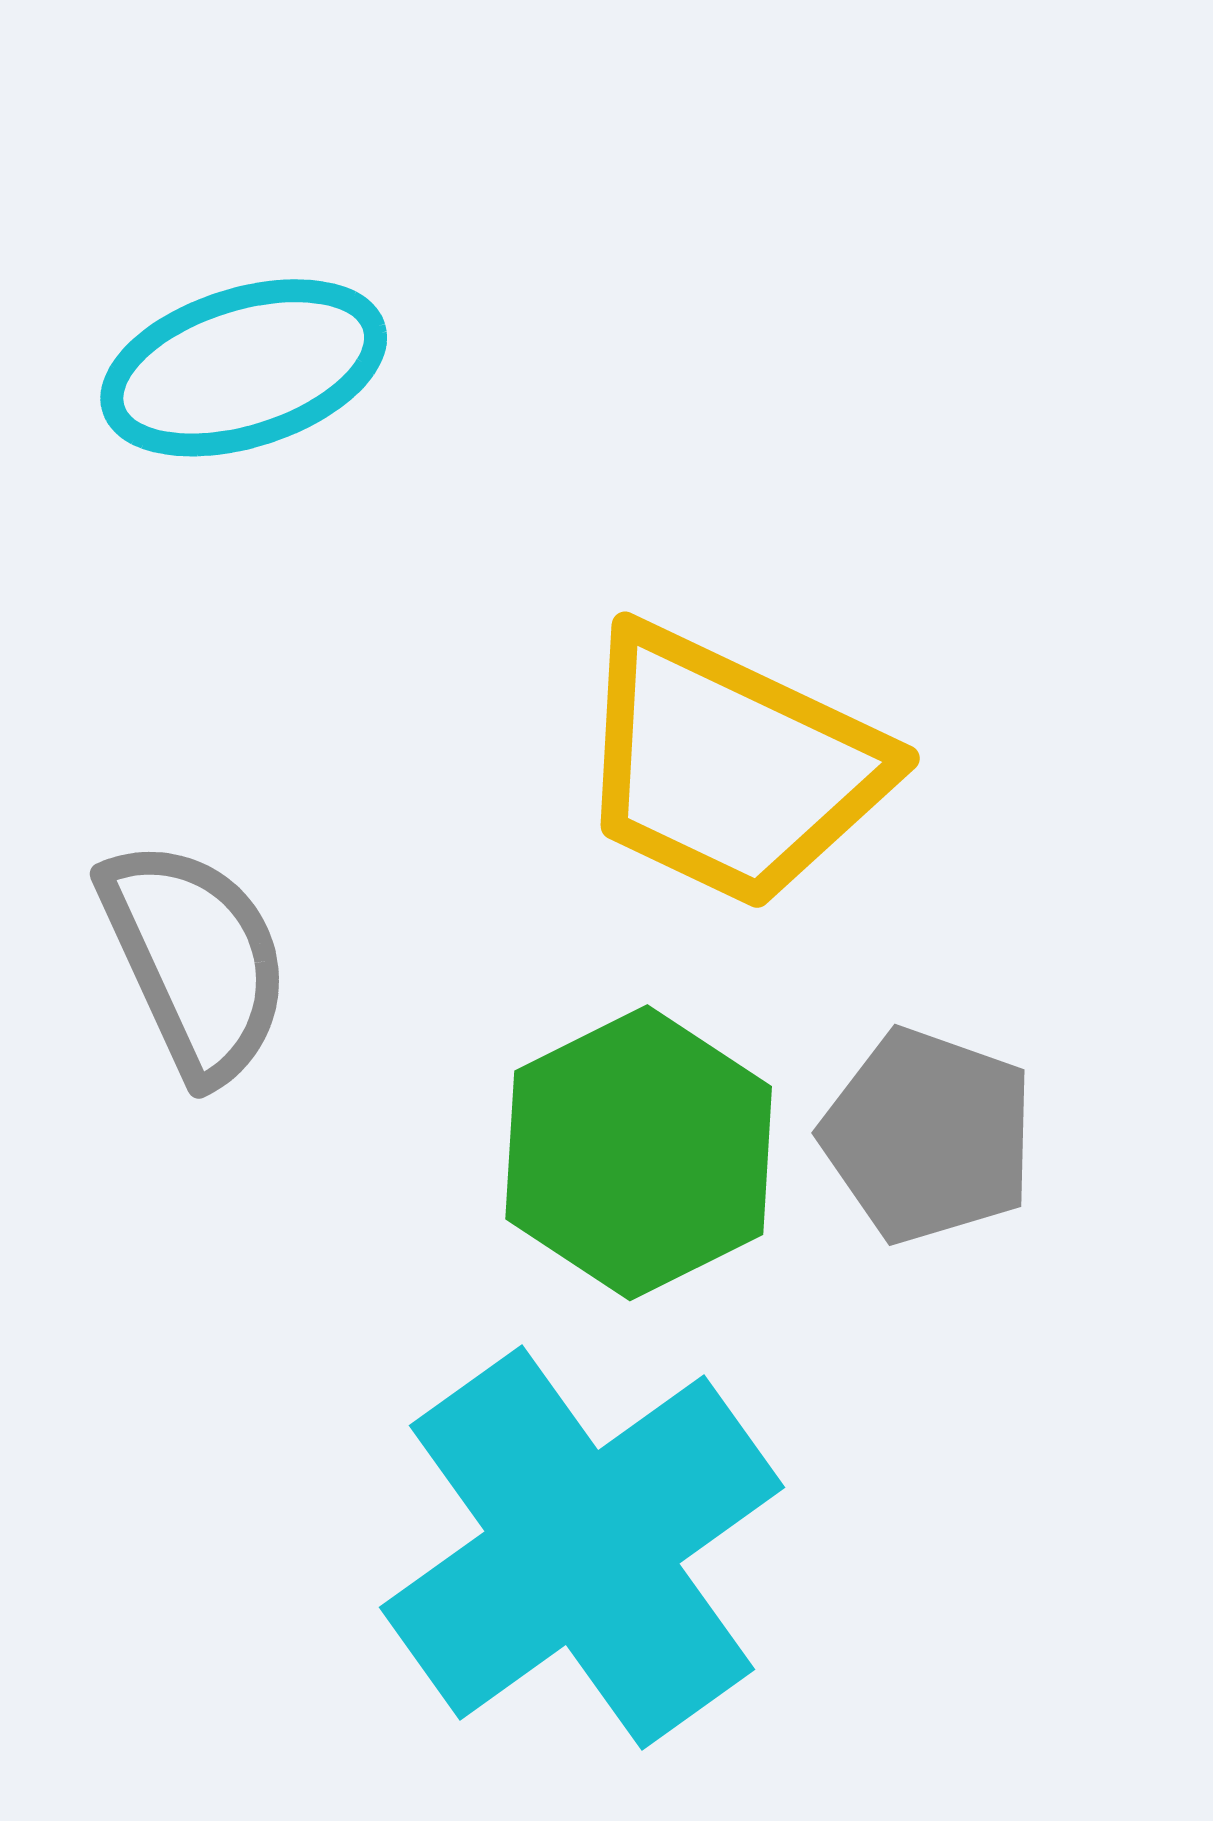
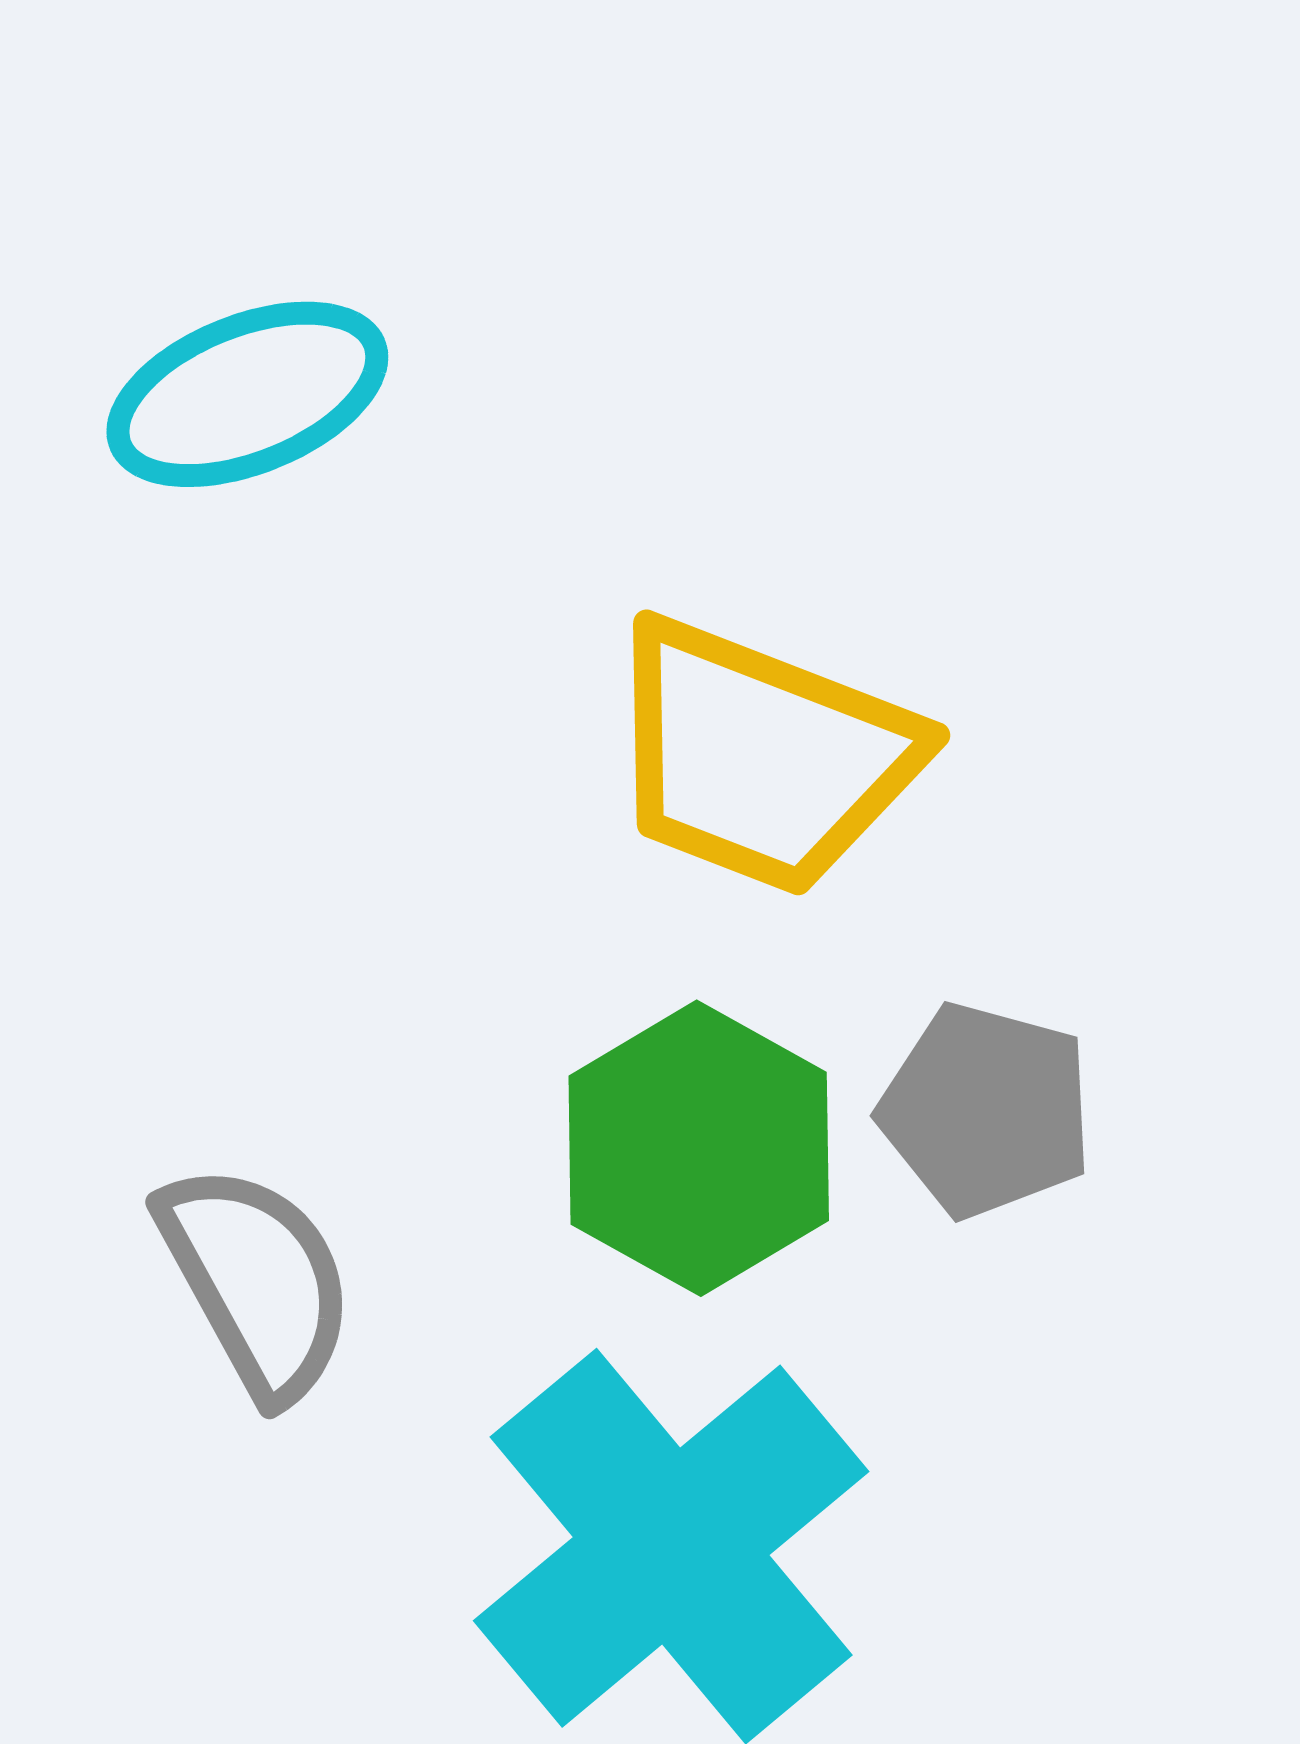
gray semicircle: (195, 960) -> (257, 1281), moved

